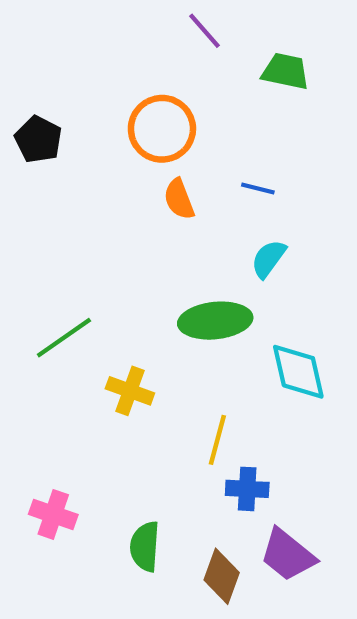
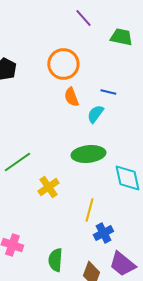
cyan semicircle: (268, 259) -> (95, 114), moved
yellow cross: (130, 391) -> (48, 187), turned 35
blue cross: (247, 489) -> (103, 233), turned -30

